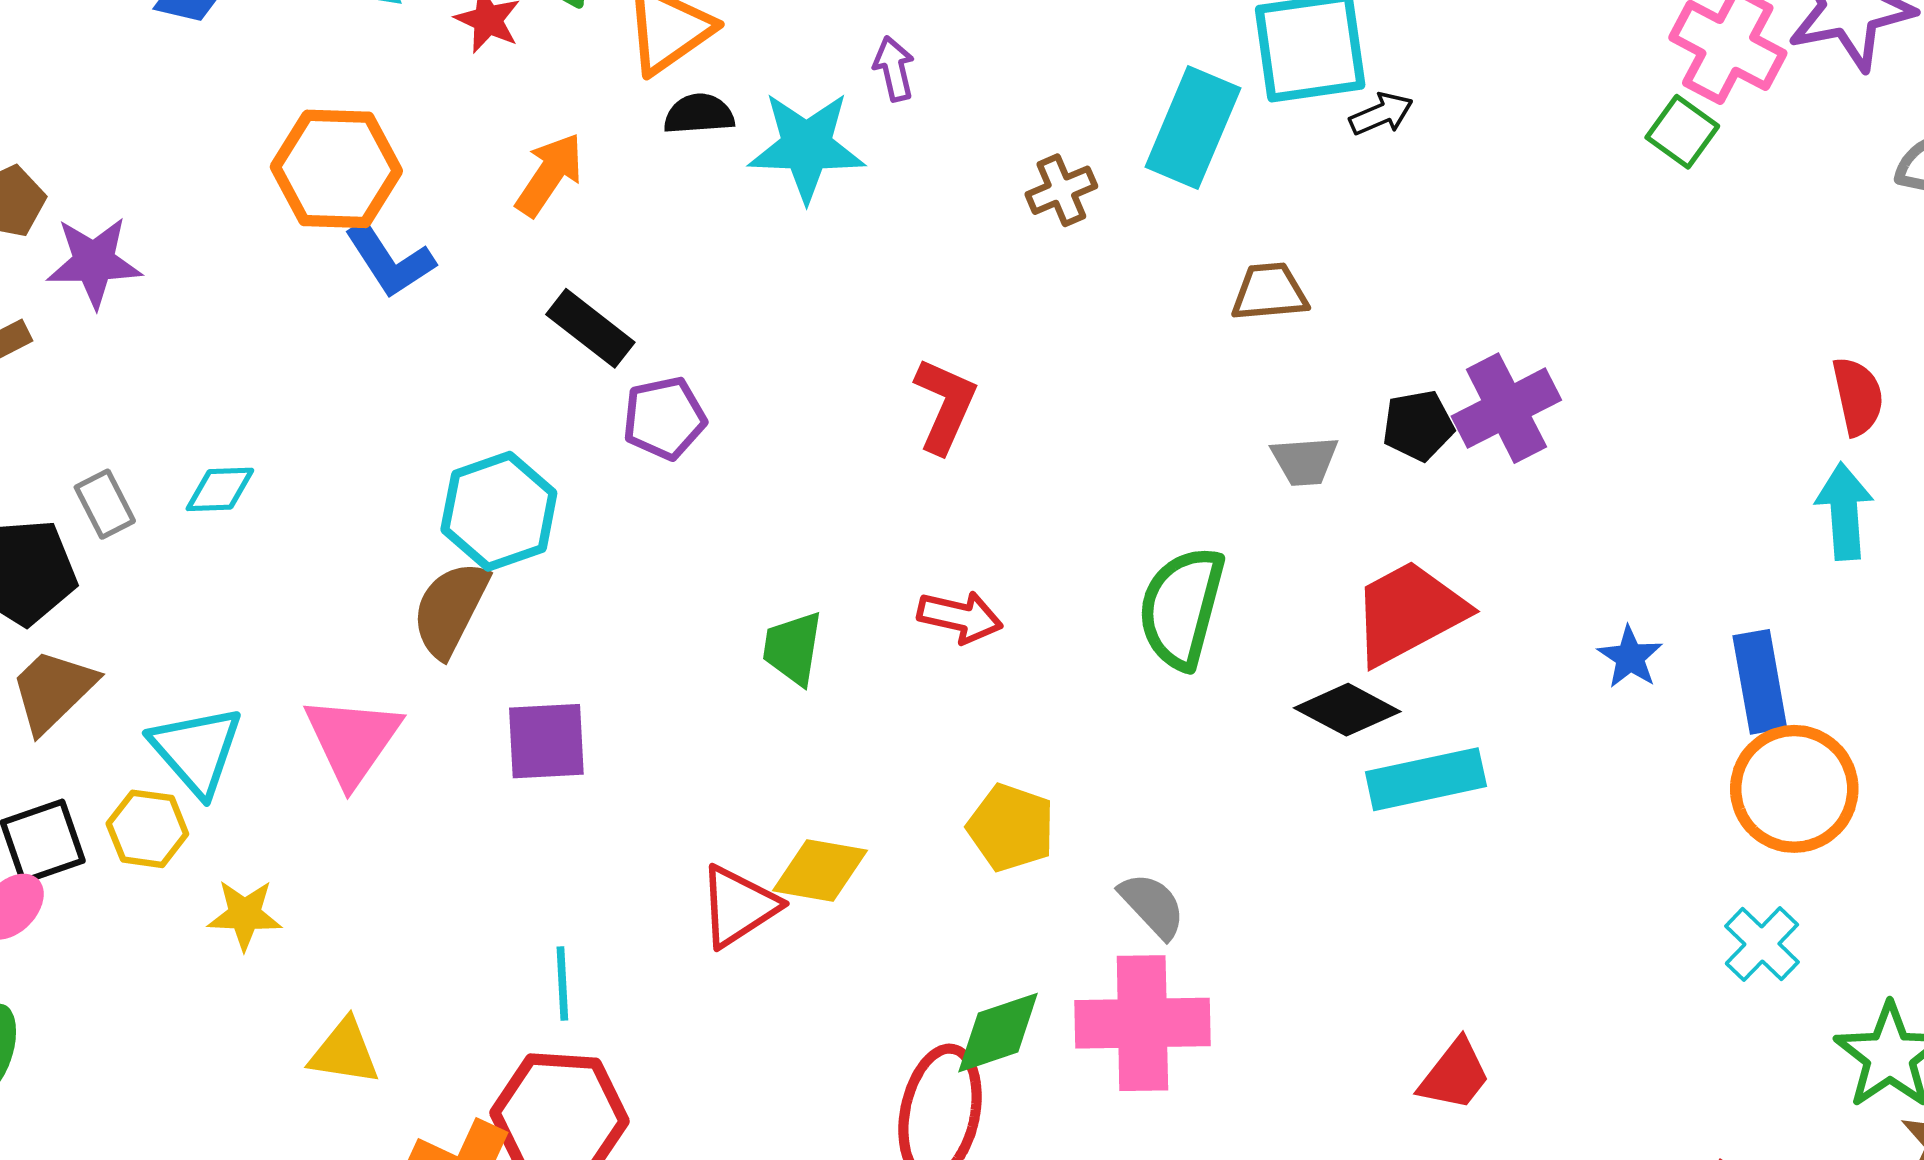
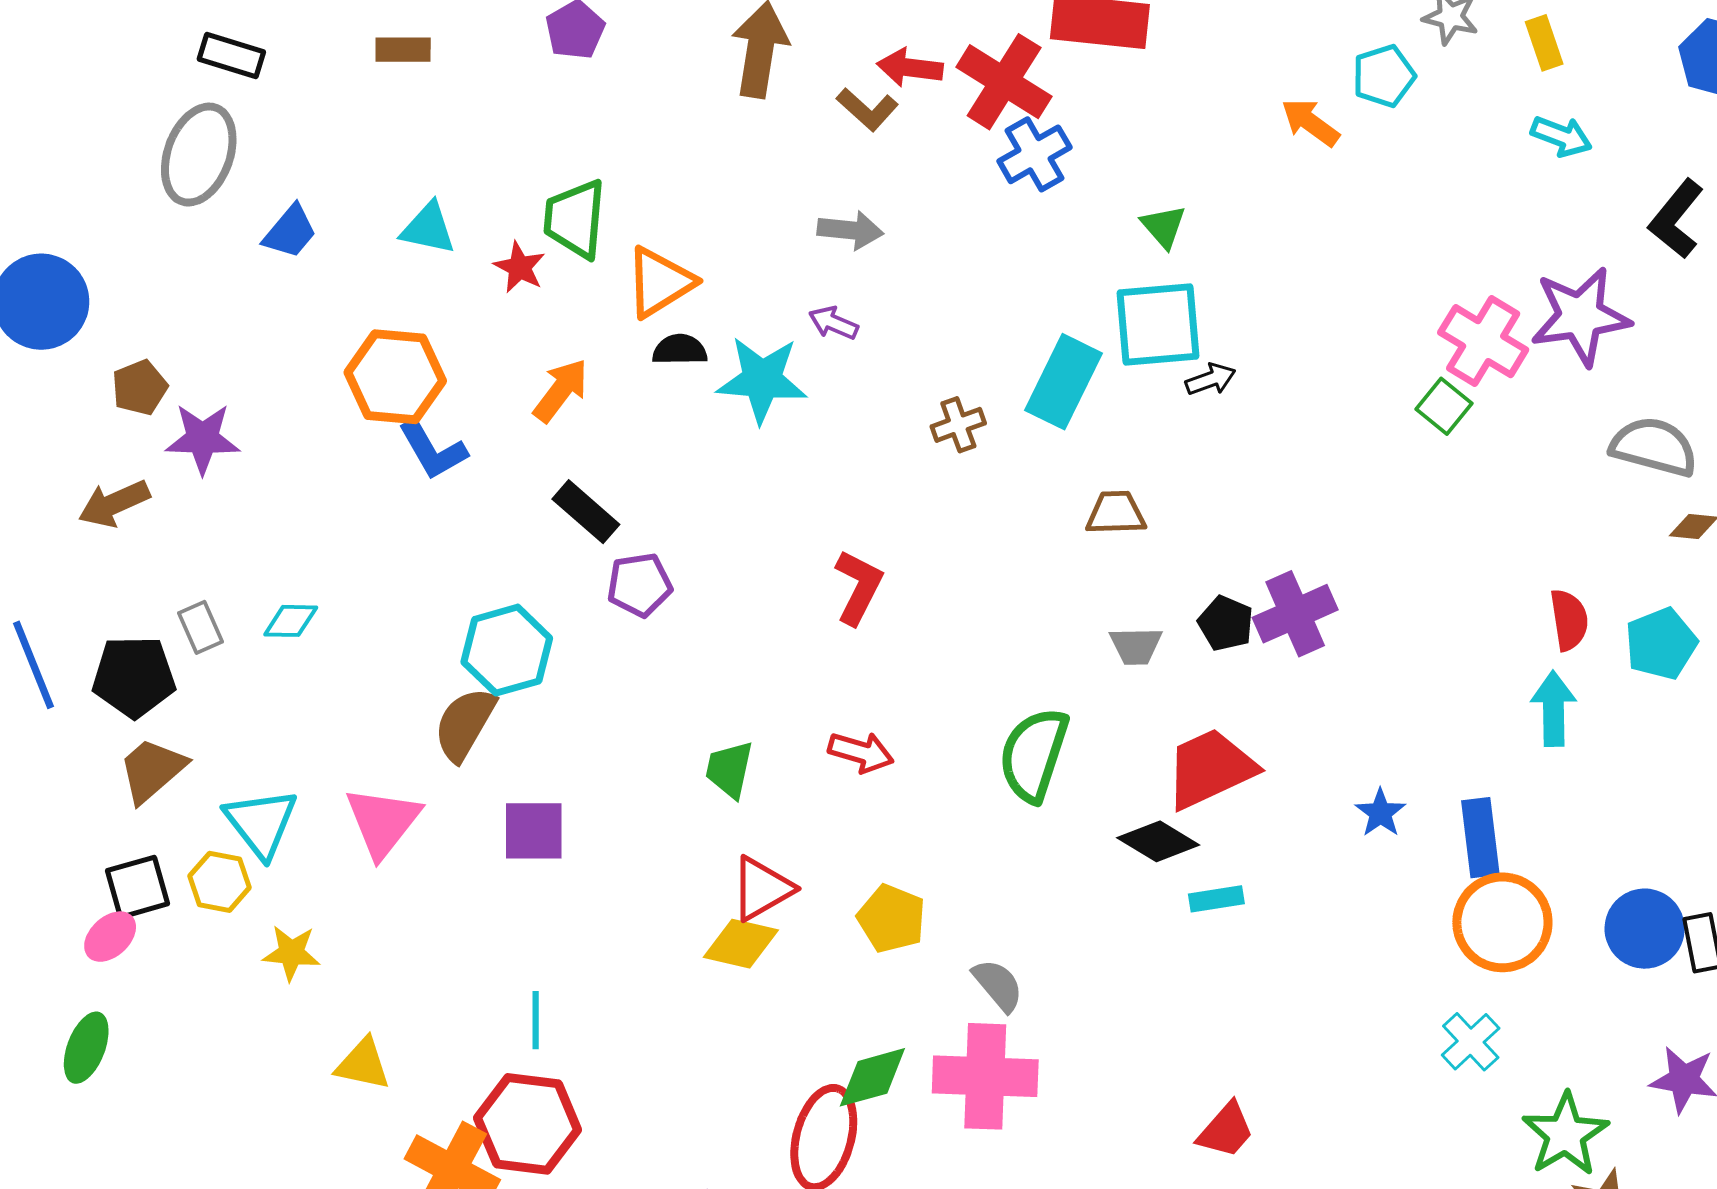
purple arrow: (894, 69) -> (833, 323), turned -57
black pentagon: (1418, 425) -> (1226, 623), turned 30
cyan rectangle: (1426, 779) -> (1216, 899), size x0.6
red triangle: (738, 906) -> (762, 889), moved

